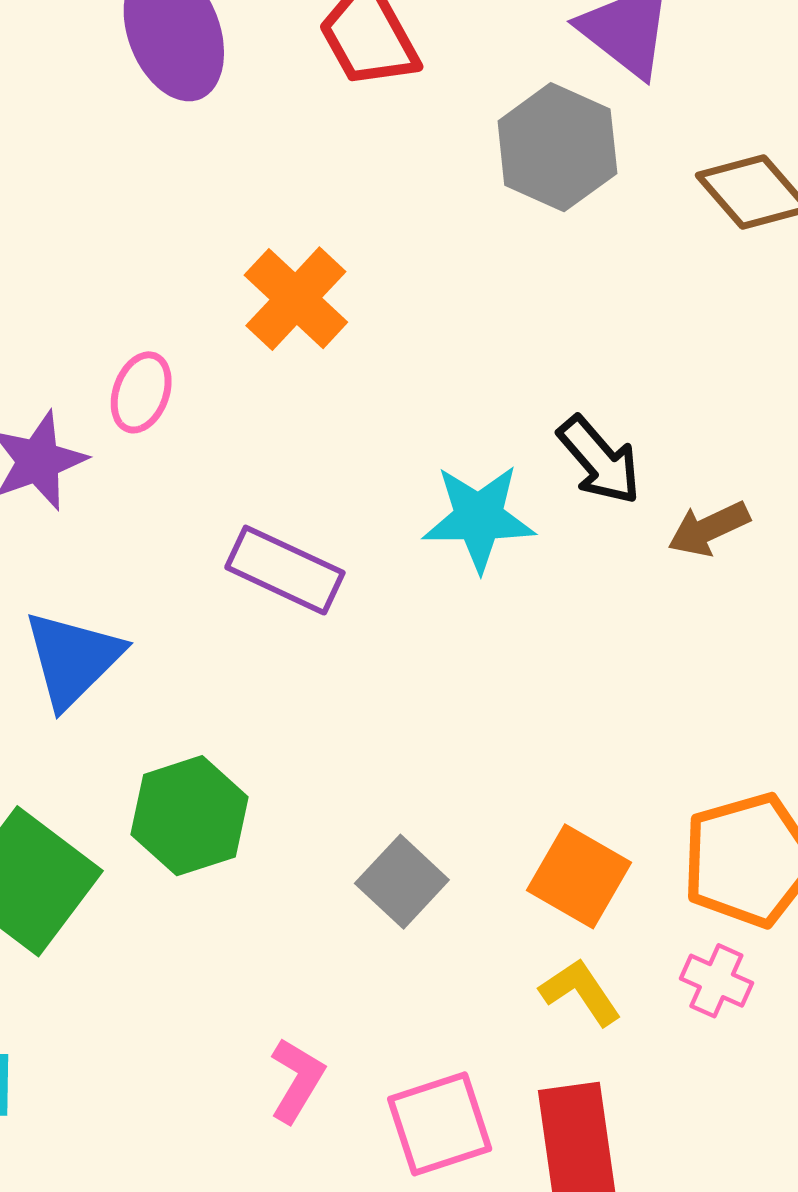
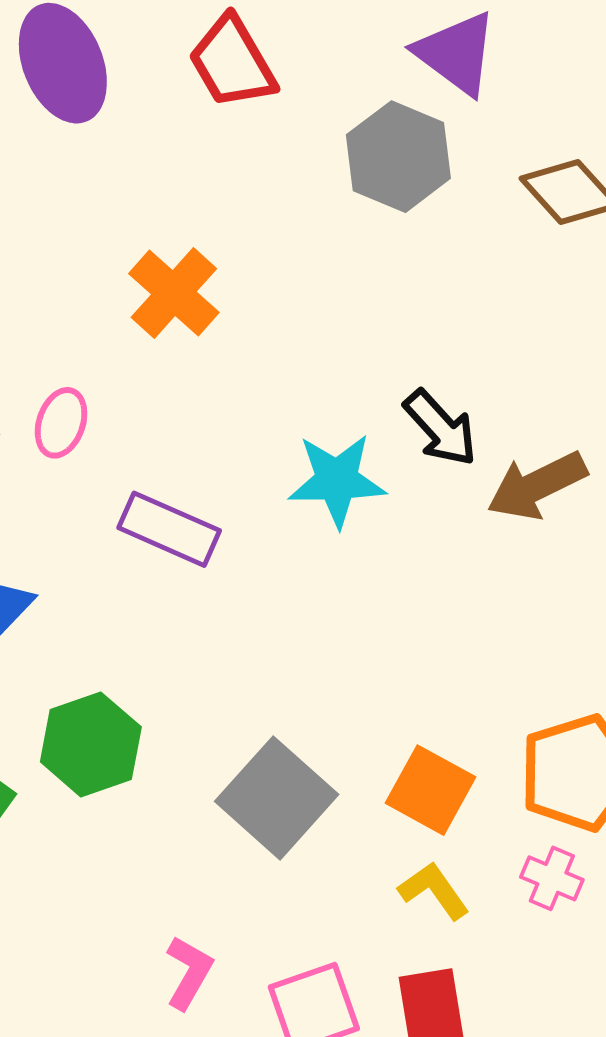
pink ellipse: (141, 392) -> (61, 423), moved
brown arrow: (709, 529) -> (537, 485), size x1.4
gray square: (402, 882) -> (277, 798), size x1.5

